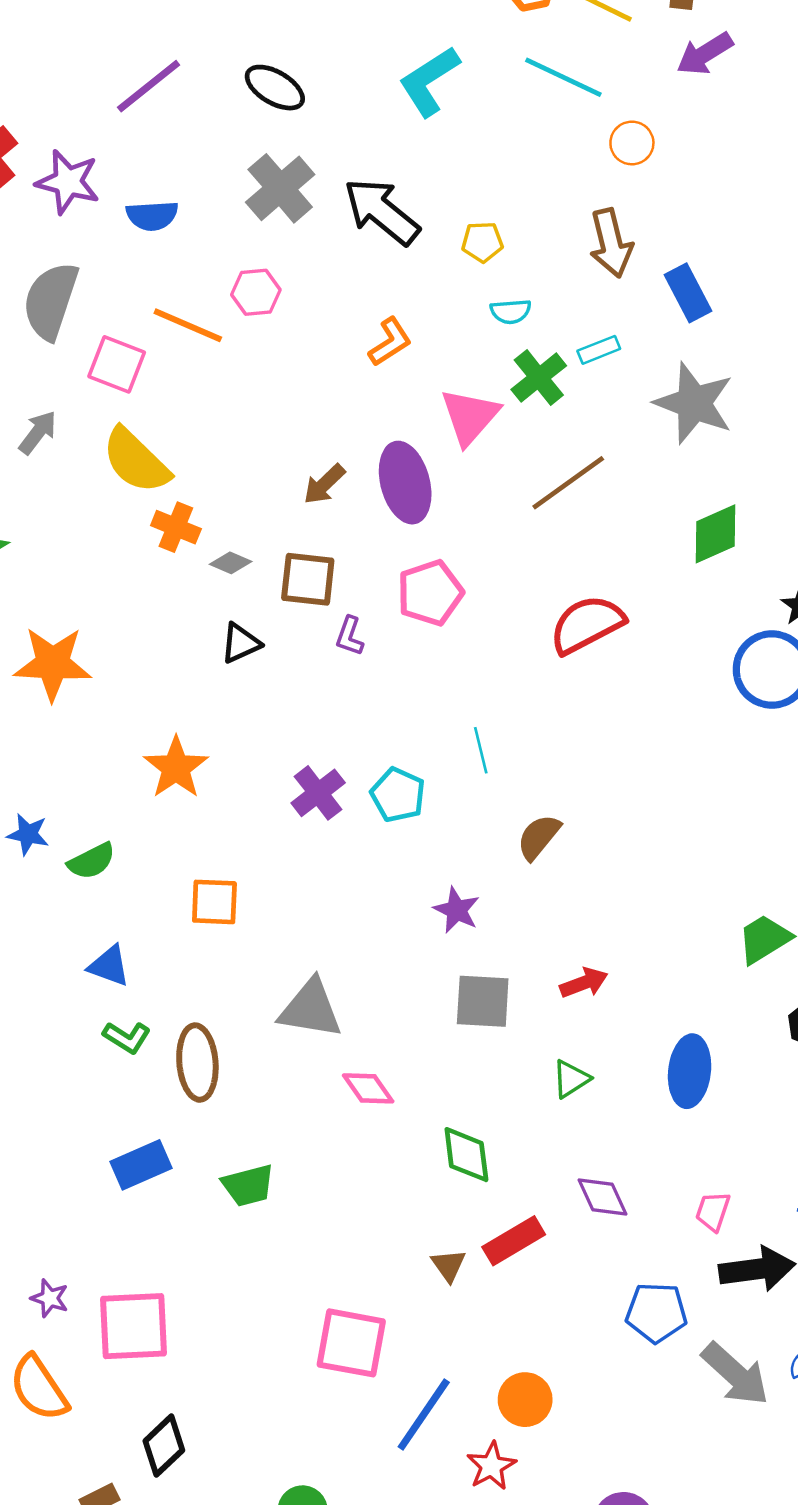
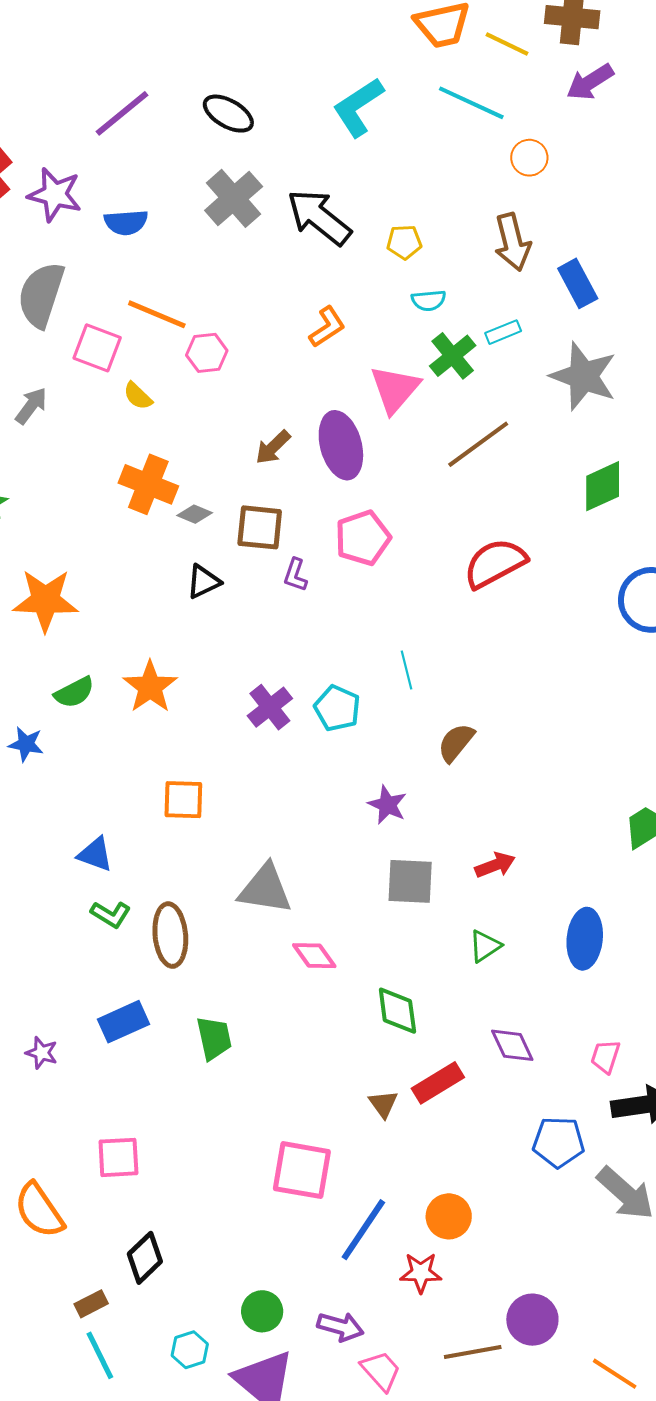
pink hexagon: (256, 292) -> (207, 353), moved
yellow semicircle: (136, 461) -> (138, 396), moved, size x0.5
orange cross: (176, 527) -> (148, 484), size x1.4
green semicircle: (92, 861) -> (74, 692), moved
green trapezoid: (248, 1185) -> (214, 1038), turned -87
purple star: (50, 1298) -> (42, 1053), moved
pink square: (134, 1326) -> (118, 1157), size x0.7
red star: (491, 1466) -> (421, 1273), turned 30

